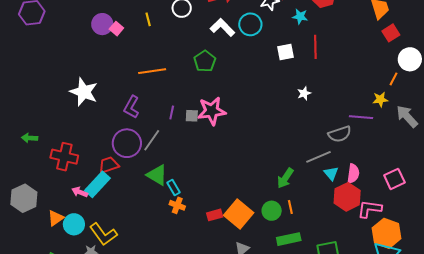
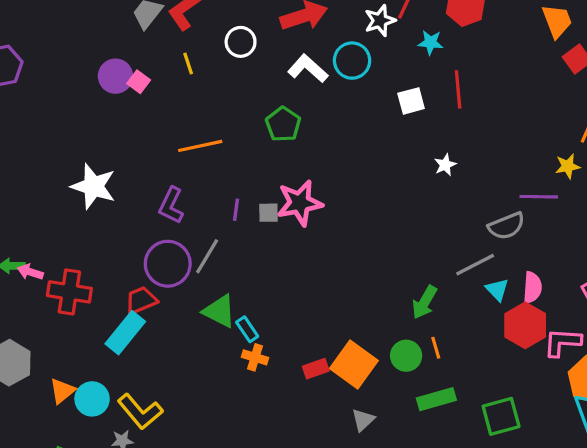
pink arrow: (80, 192) -> (30, 272), moved

